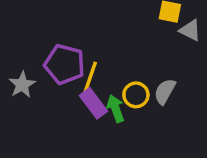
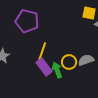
purple pentagon: (65, 64) -> (27, 21), moved
gray semicircle: (165, 91) -> (86, 60), turned 42

